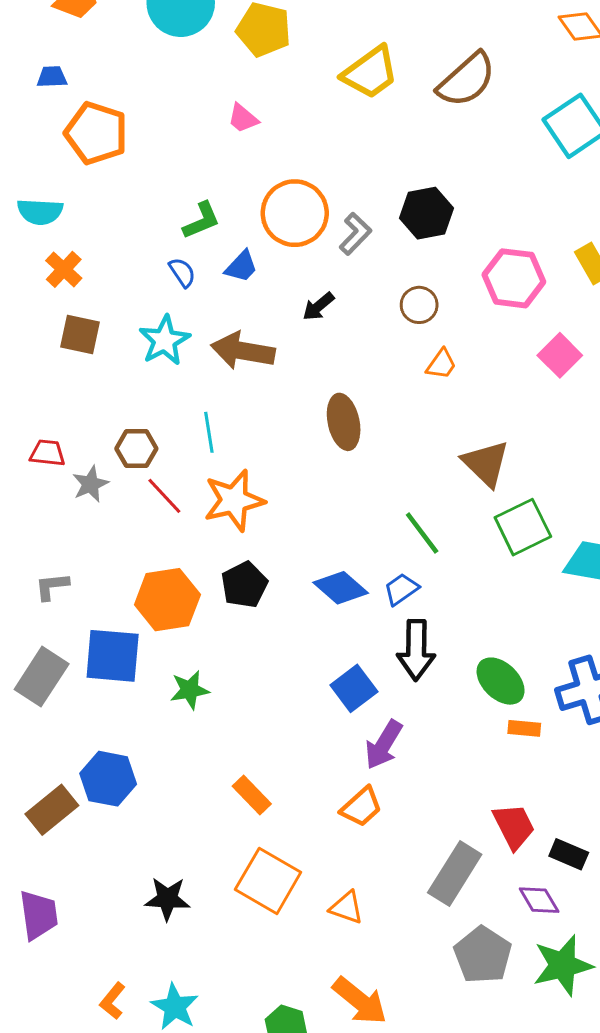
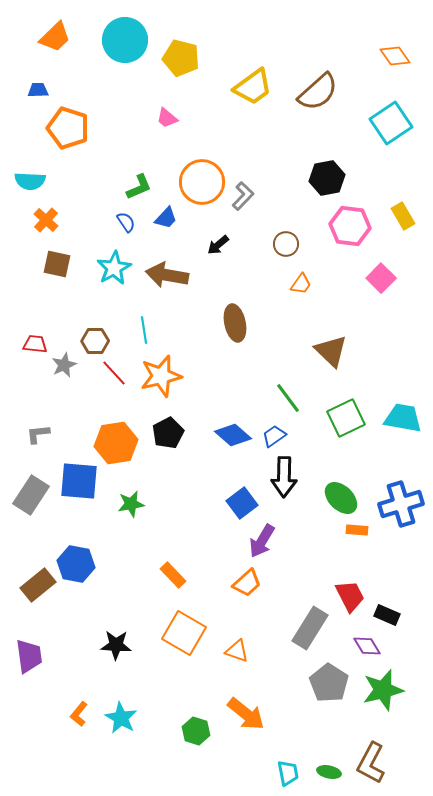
black hexagon: (427, 213) -> (327, 178), moved
green square: (523, 527) -> (346, 418), moved

